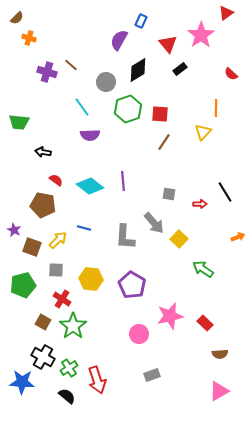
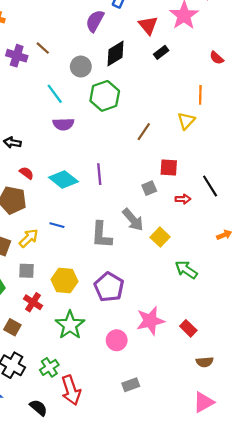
red square: (160, 114) -> (169, 168), moved
gray square: (169, 194) -> (149, 188), turned -32
green star: (73, 326) -> (70, 325), moved
green cross: (69, 368) -> (49, 367), moved

